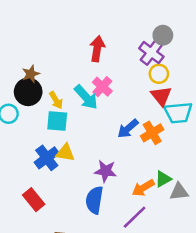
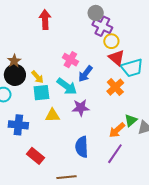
gray circle: (163, 35) -> (96, 13), moved
red arrow: (97, 49) -> (45, 20), moved
cyan arrow: (86, 97) -> (67, 86), moved
blue arrow: (128, 129) -> (85, 74), moved
blue cross: (47, 158) -> (18, 125), moved, turned -36
purple star: (105, 171) -> (81, 108), moved

